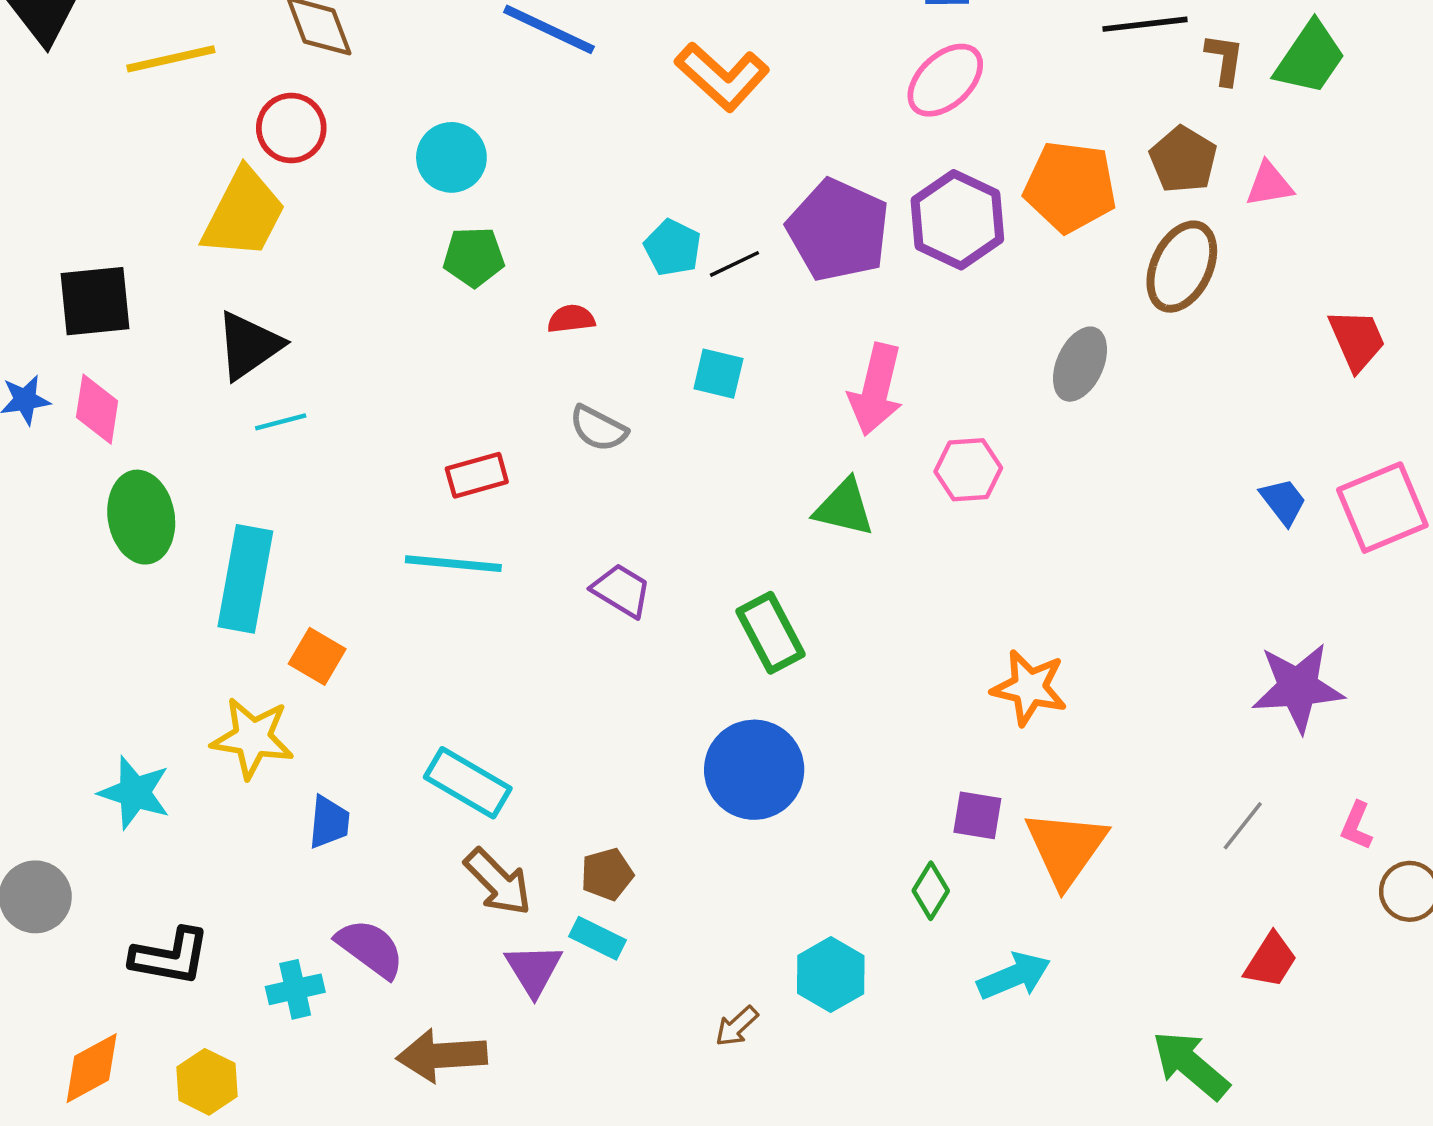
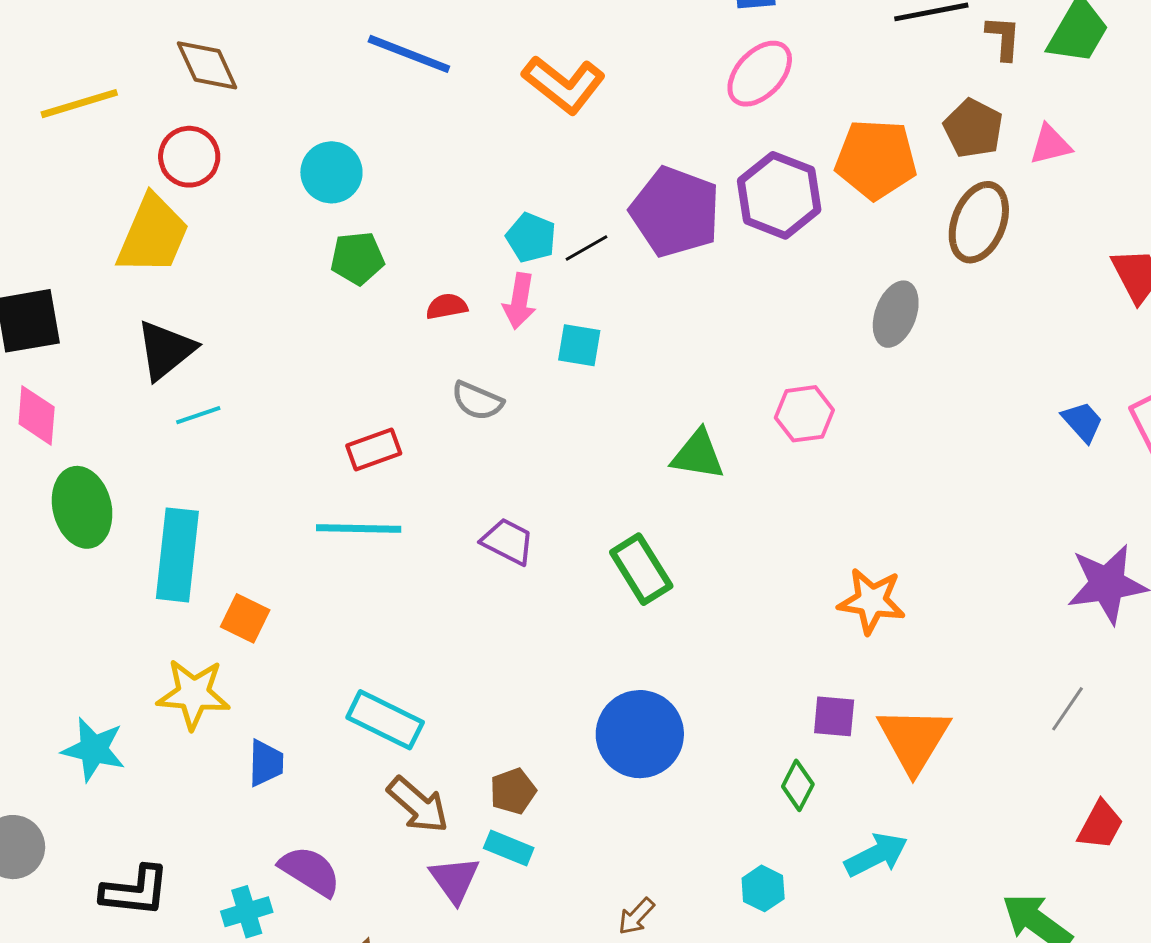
pink arrow: (876, 389) -> (519, 301), moved, size x0.7
blue circle: (754, 770) -> (640, 734), moved
cyan hexagon: (831, 975) -> (763, 888), moved, size x0.7

